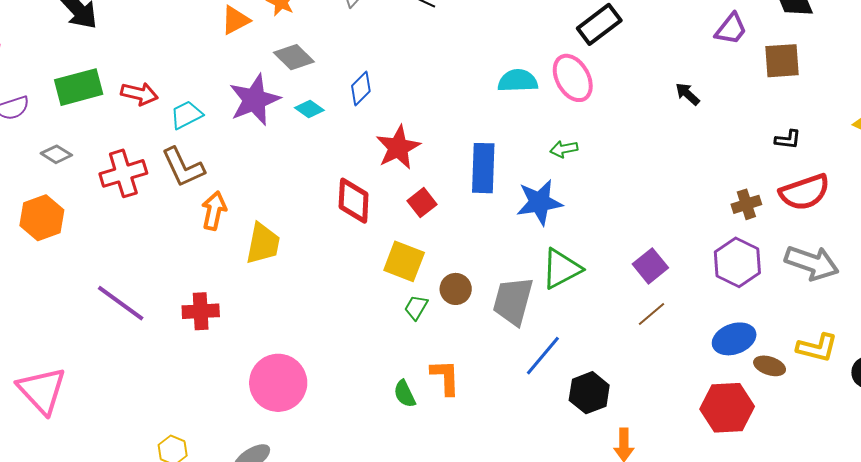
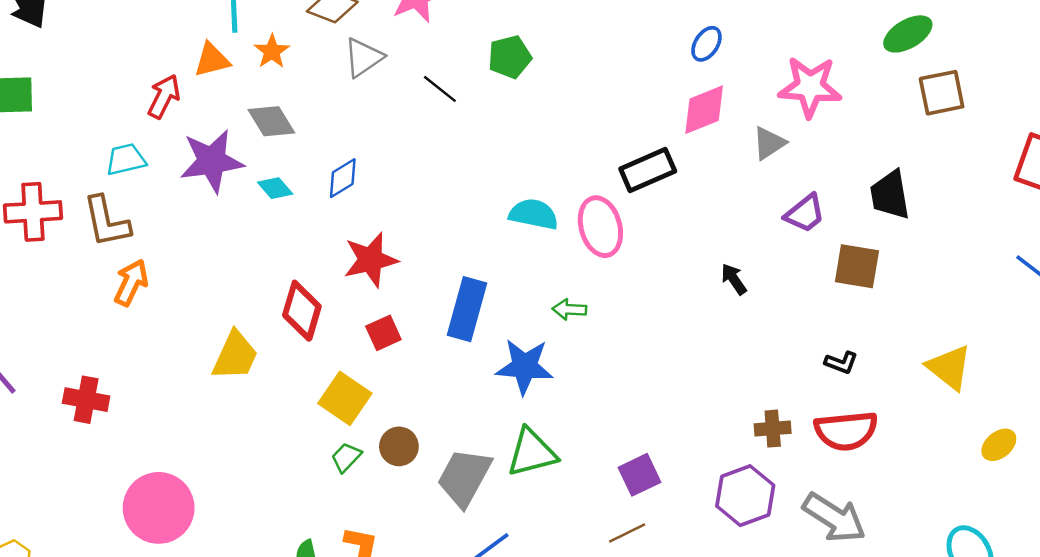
red arrow: (139, 94) -> (164, 96), moved, turned -90
yellow trapezoid: (263, 244) -> (235, 356), moved

